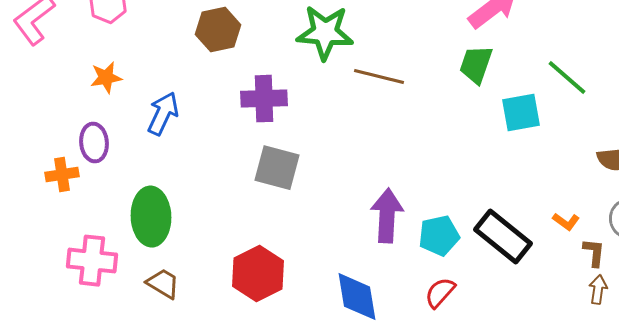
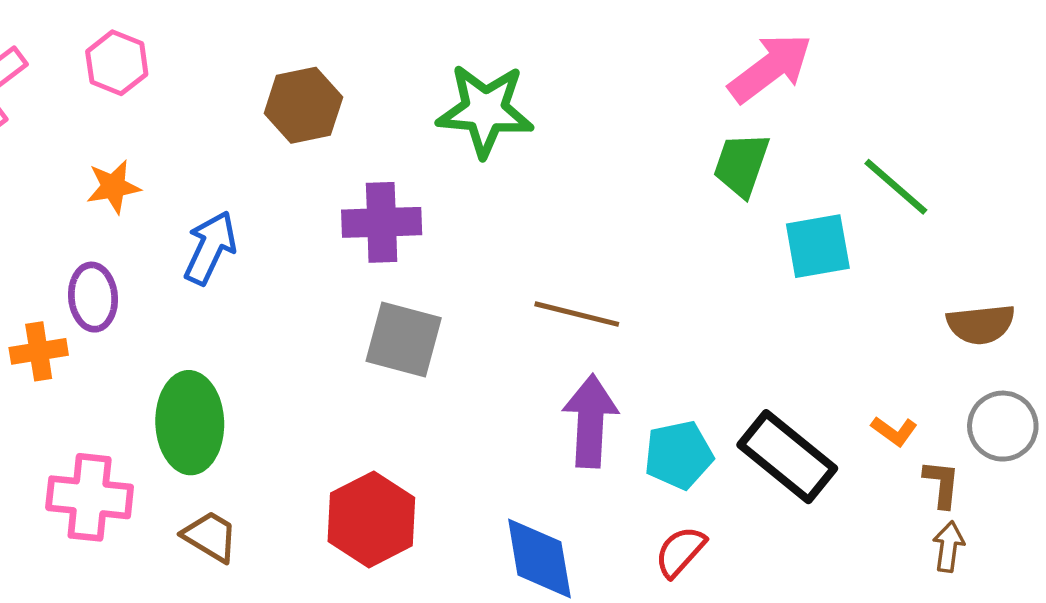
brown line: (379, 77) -> (577, 314), moved

